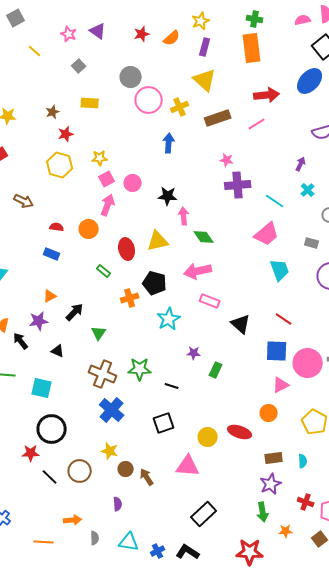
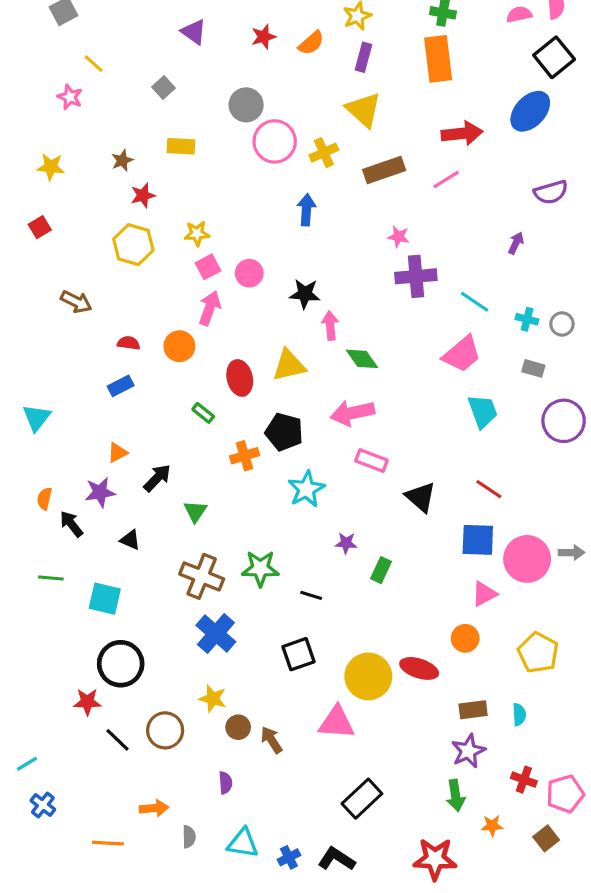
pink star: (69, 34) -> (70, 97), moved
cyan cross: (308, 190) -> (527, 319), moved, turned -32
blue rectangle: (52, 254) -> (121, 386), turned -49
yellow circle: (208, 437) -> (368, 676), size x1.5

